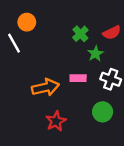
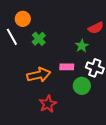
green cross: (80, 34) -> (39, 39), moved
green circle: (103, 112) -> (82, 86), moved

